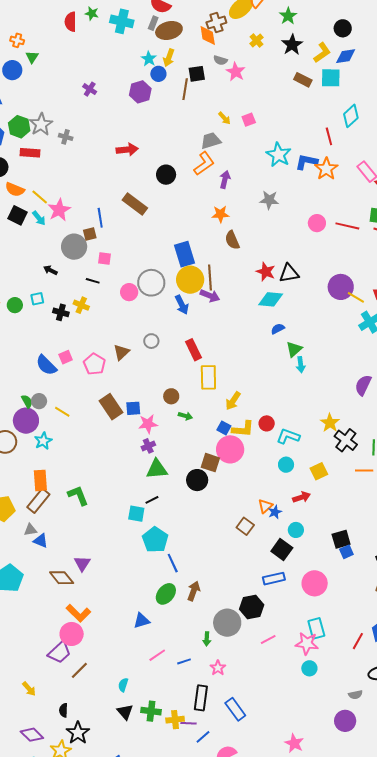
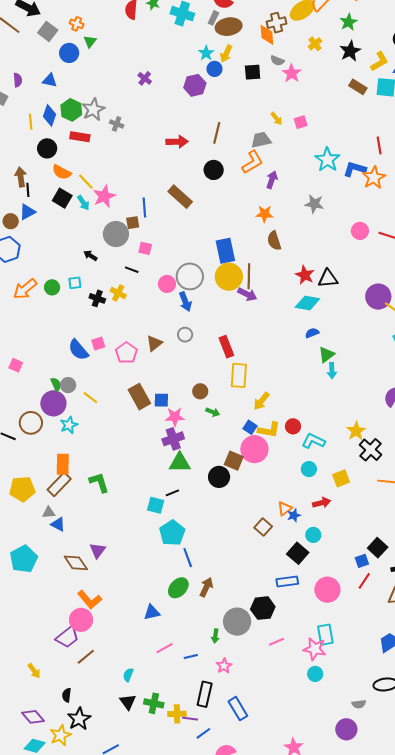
brown line: (185, 89) -> (217, 133), moved
blue arrow: (182, 305) -> (185, 302), moved
purple cross: (148, 446) -> (173, 439), size x1.5
black square: (341, 539) -> (378, 548), moved, turned -36
red line: (358, 641) -> (364, 581), moved

